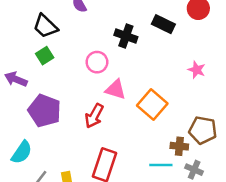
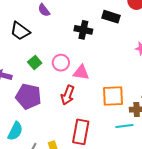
green square: (45, 56) -> (35, 63), moved
pink circle: (97, 62) -> (61, 63), moved
orange square: (152, 105) -> (113, 96), moved, turned -35

